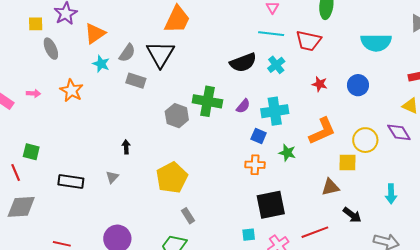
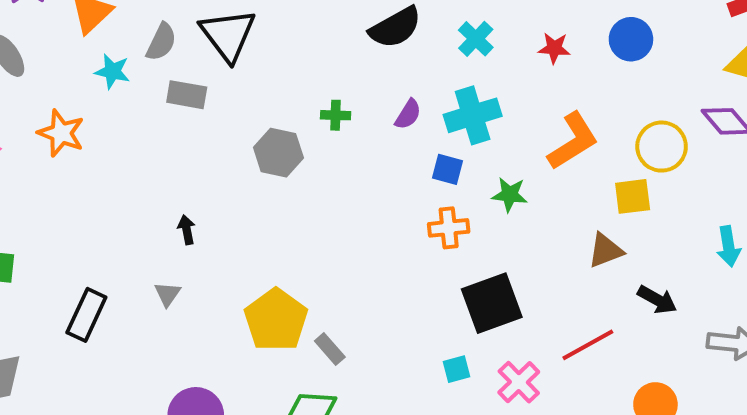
cyan cross: (276, 65) -> (476, 39), moved
green cross: (207, 101) -> (336, 115), size x0.5
yellow pentagon: (172, 178) -> (276, 320), moved
black rectangle: (71, 182) -> (86, 315), turned -65

